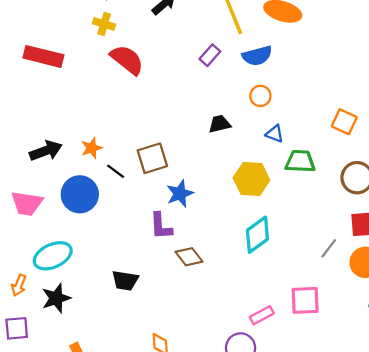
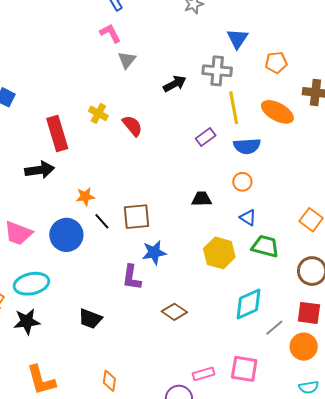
yellow cross: (104, 24) -> (98, 113), moved
red rectangle: (43, 56) -> (57, 134), moved, turned 48
red semicircle: (127, 60) -> (132, 126), size x0.7
black arrow: (46, 151) -> (40, 170), moved
cyan diamond: (257, 235) -> (249, 304), moved
brown diamond: (189, 257) -> (174, 312), moved, turned -30

